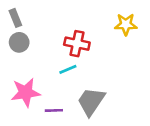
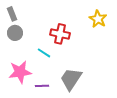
yellow star: (126, 24) -> (98, 19), turned 30
cyan line: (68, 69) -> (44, 53), moved, turned 56

